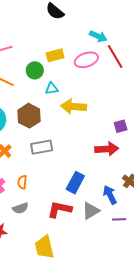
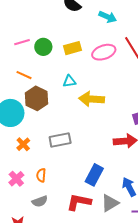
cyan arrow: (98, 36) -> (108, 17), moved
green circle: (35, 70) -> (43, 47), moved
brown hexagon: (29, 116) -> (36, 98), moved

